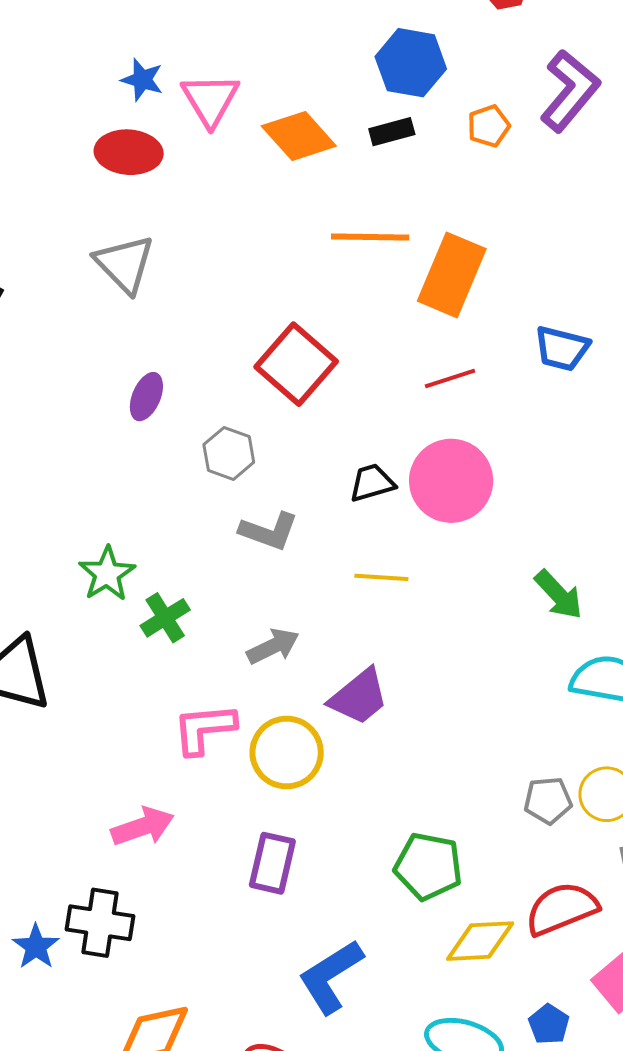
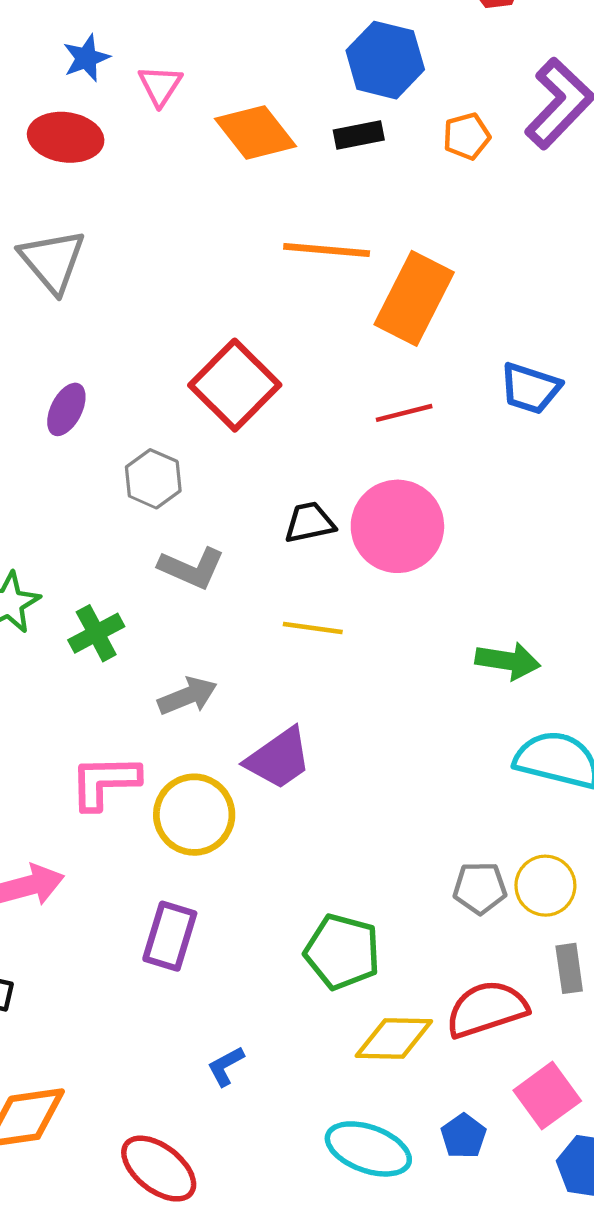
blue star: (142, 80) -> (86, 58), turned 30
pink triangle: (210, 100) -> (160, 85), size x0.7
green arrow: (559, 595) -> (508, 661), turned -42
green cross: (165, 618) -> (96, 633), moved
blue L-shape: (331, 976) -> (226, 1066), size x0.5

